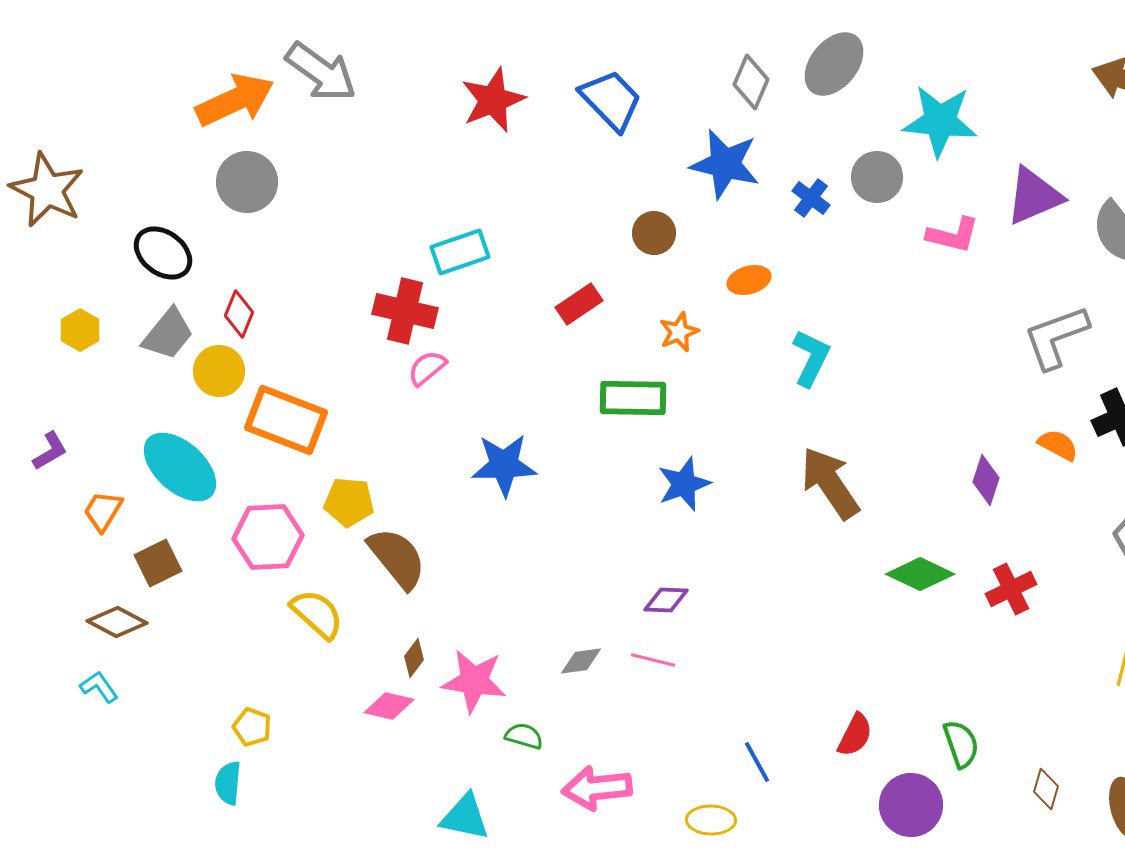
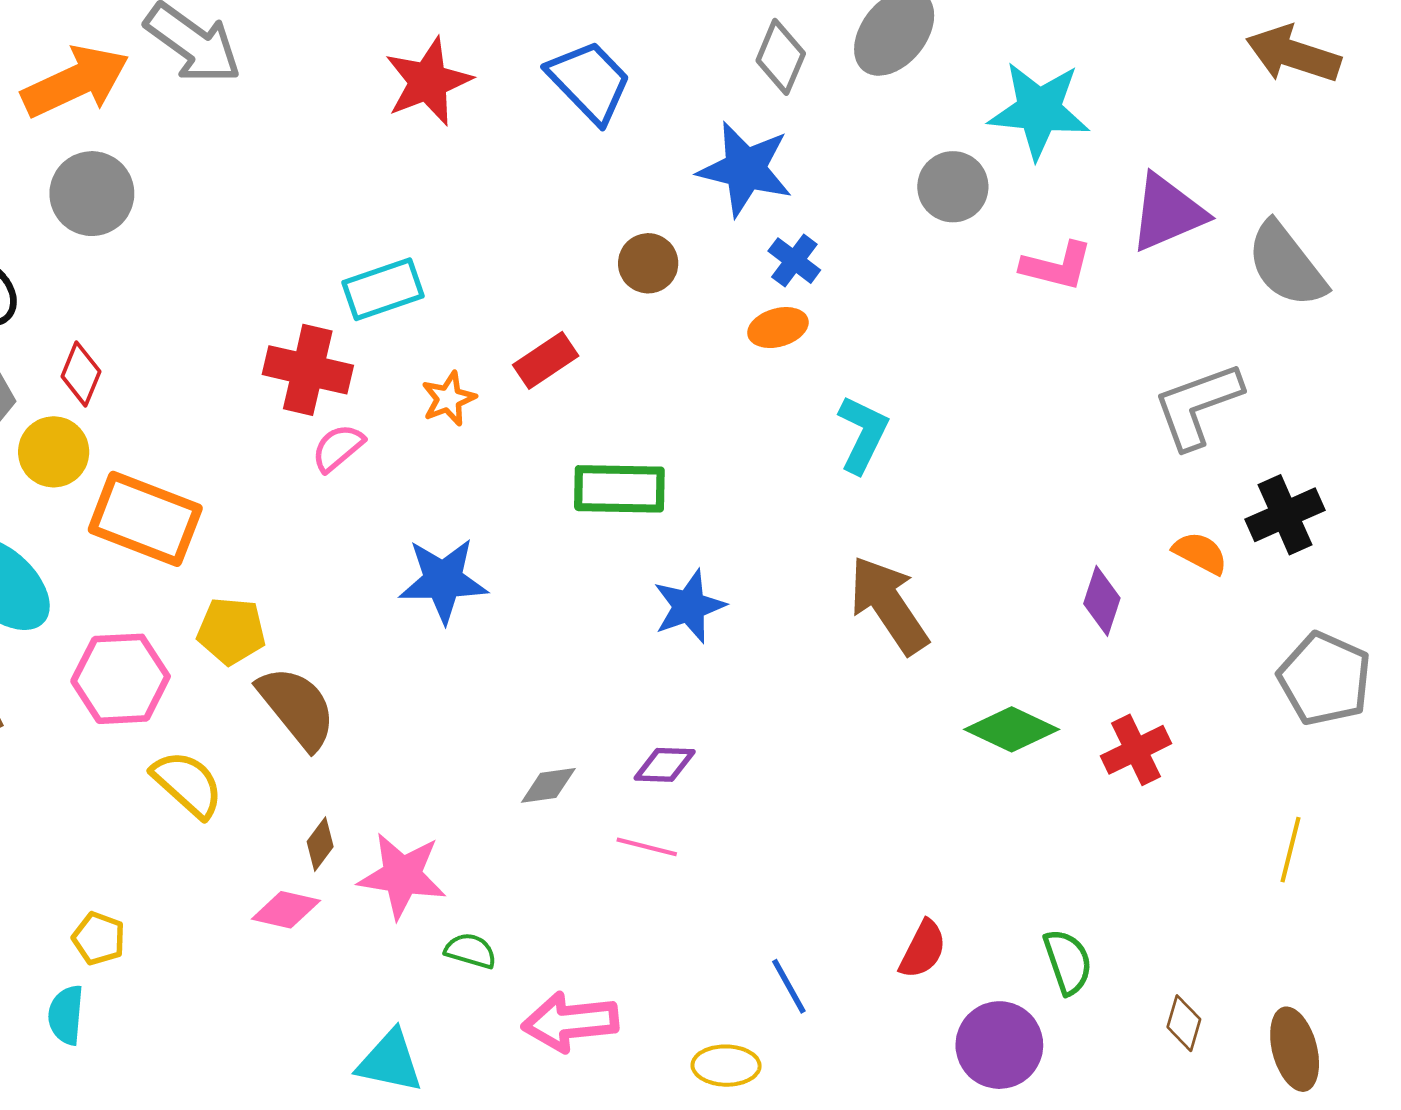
blue cross: (811, 198) -> (794, 261), moved
orange star: (679, 332) -> (449, 399), moved
gray diamond: (581, 661) -> (548, 785), moved

